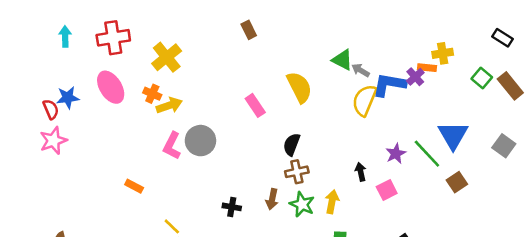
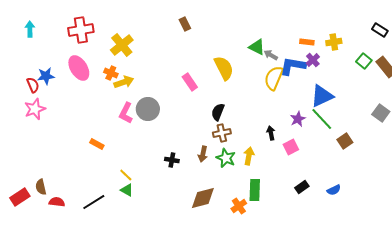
cyan arrow: (65, 36) -> (30, 29), moved
orange rectangle: (427, 68) -> (307, 42), moved
blue triangle: (453, 135) -> (322, 96), moved, turned 35

